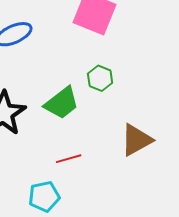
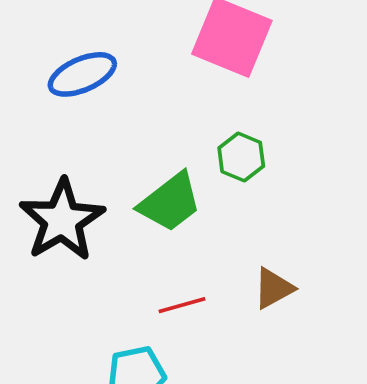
brown triangle: (136, 140) -> (274, 288), moved, size x0.7

